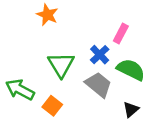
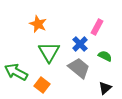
orange star: (47, 15) -> (38, 24), moved
green semicircle: (131, 70) -> (105, 56), size x0.6

